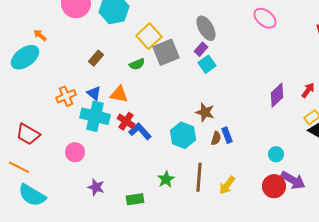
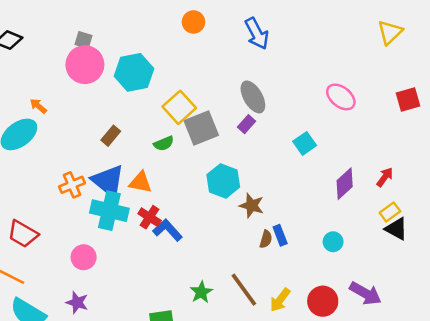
pink ellipse: (265, 18) -> (341, 97), moved
cyan square: (207, 64) -> (305, 143), moved
blue triangle: (94, 93) -> (108, 181), size x1.8
cyan hexagon: (183, 135) -> (223, 181), moved
cyan circle: (276, 154) -> (333, 242), moved
brown line: (199, 177) -> (244, 290), turned -40
red circle: (274, 186) -> (323, 301), moved
purple star: (96, 187) -> (77, 302), moved

